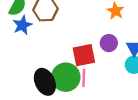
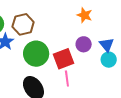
green circle: (66, 77) -> (36, 54), moved

